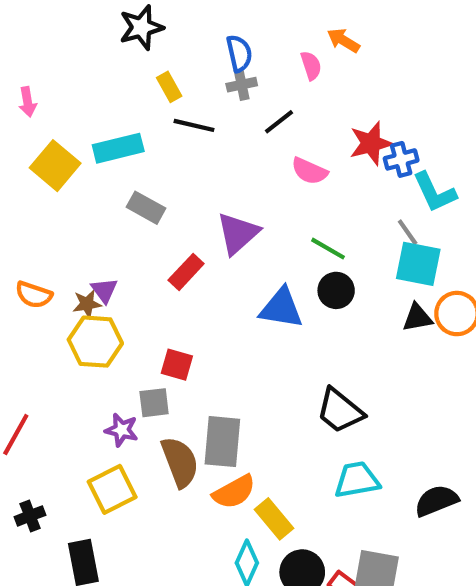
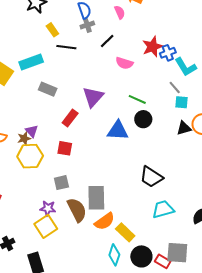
cyan square: (418, 264) -> (181, 102), size x0.6
red square: (177, 365) -> (65, 148), moved
purple star: (122, 430) -> (48, 208), moved

